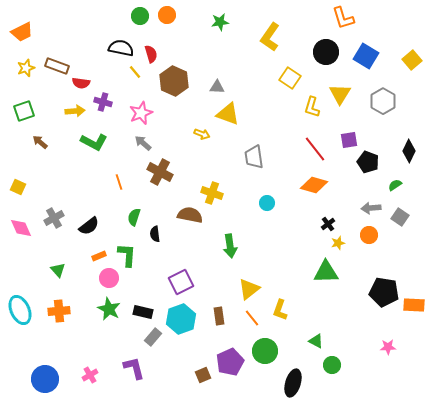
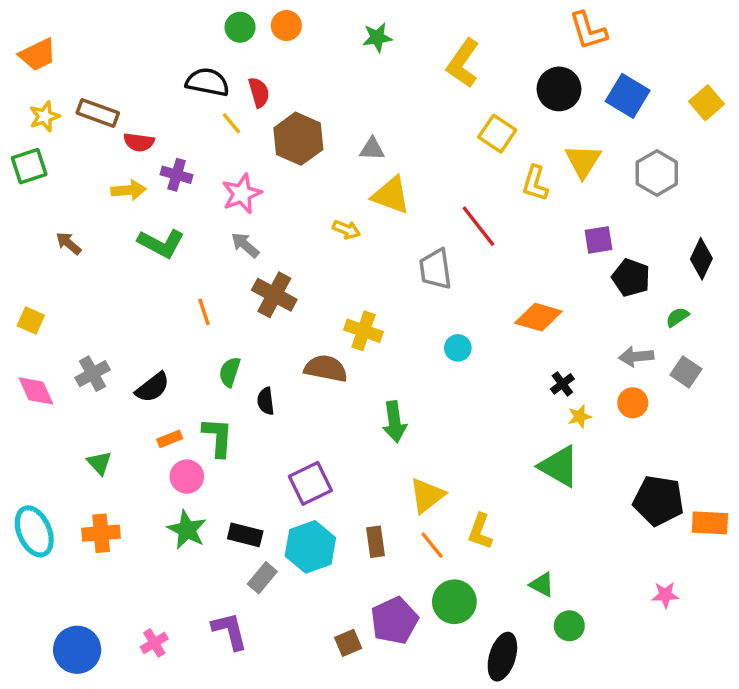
green square: (24, 111) -> (29, 166), moved
red line: (315, 149) -> (478, 226), moved
green triangle: (326, 272) -> (559, 466), turned 32

